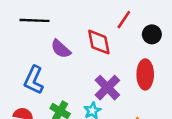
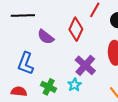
red diamond: (99, 42) -> (76, 29), turned 40

